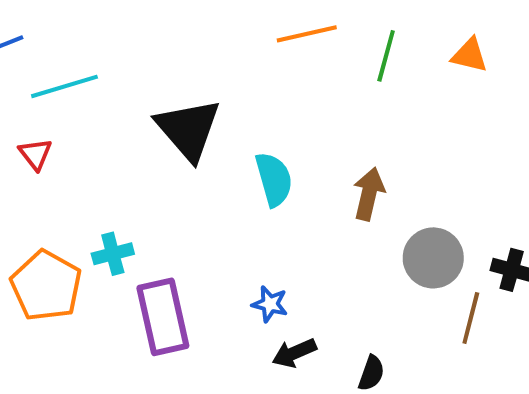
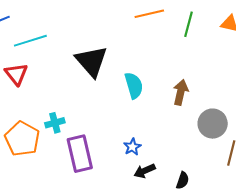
red triangle: (35, 154) -> (16, 74), size x1.4
blue star: (270, 304) -> (132, 147), turned 30

